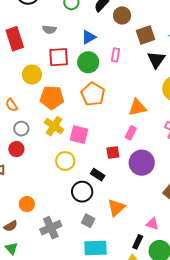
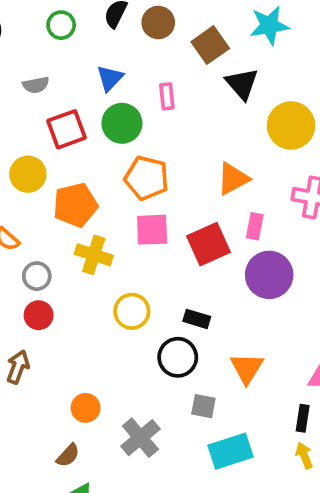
pink rectangle: (131, 133) -> (255, 226), moved
pink square: (79, 135) -> (152, 230), moved
red square: (113, 153) -> (209, 244), moved, size x1.6

